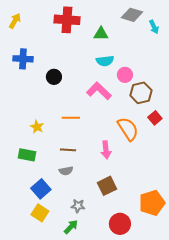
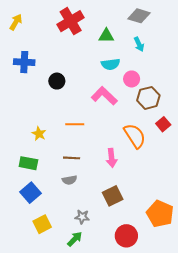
red cross: (67, 20) -> (71, 21), turned -35
cyan arrow: (154, 27) -> (139, 44), moved
blue square: (41, 189) -> (31, 193), moved
orange pentagon: (152, 203) -> (160, 214), turned -30
yellow square: (40, 213) -> (42, 224), turned 30

